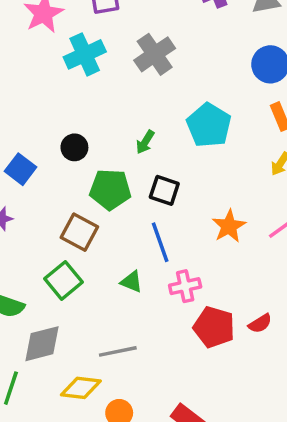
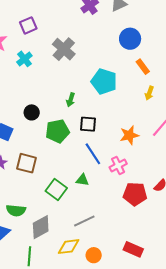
cyan cross: (85, 54) -> (24, 59), size x0.7
orange star: (229, 226) -> (129, 135), turned 30
brown square: (79, 232) -> (26, 163), moved
green square: (64, 280) -> (56, 189), moved
pink cross: (185, 286) -> (118, 165), moved

